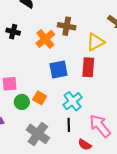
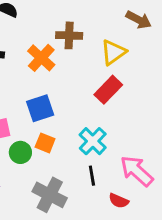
red rectangle: (88, 67) -> (108, 90), turned 48
blue square: (59, 69) -> (40, 108), moved

